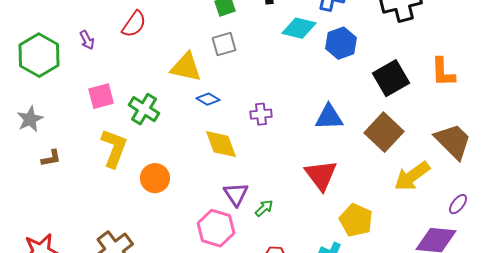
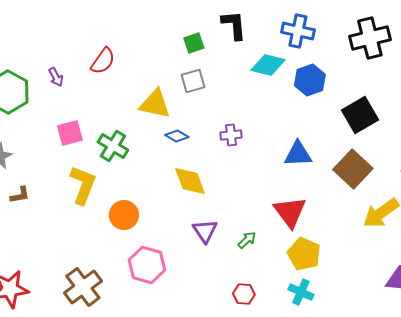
purple cross: (261, 114) -> (231, 135), moved
green arrow: (264, 208) -> (247, 240), moved
yellow pentagon: (356, 220) -> (304, 254), moved
pink hexagon: (216, 228) -> (147, 265), moved

